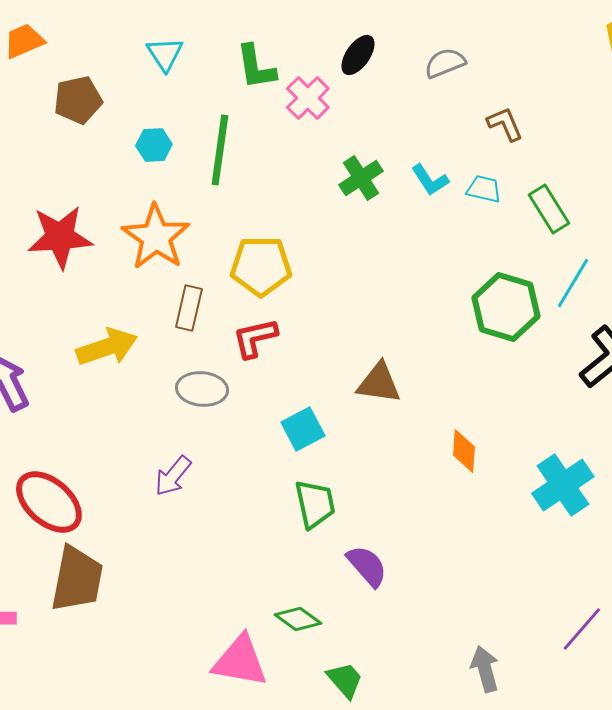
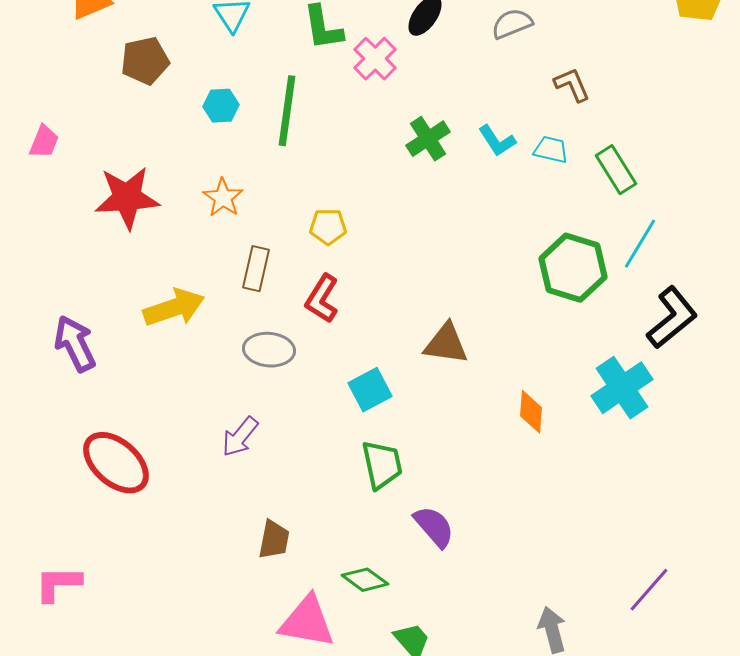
orange star: (156, 237) -> (223, 198), size x0.6
yellow pentagon: (261, 266) -> (328, 227), size x0.6
red L-shape: (255, 338) -> (322, 299), turned -45
cyan cross: (563, 485) -> (622, 388), moved
brown trapezoid: (77, 579) -> (274, 540), moved, size x0.6

